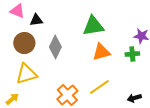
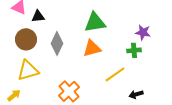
orange triangle: (101, 52) -> (92, 48), moved
yellow line: (99, 87) -> (115, 74), moved

